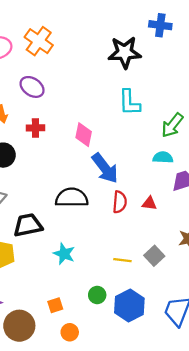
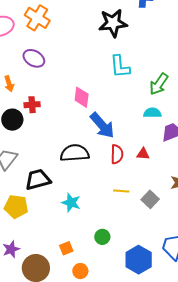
red cross: (35, 128) -> (32, 105), moved
yellow line: (122, 260) -> (121, 191), moved
blue hexagon: (129, 306) -> (139, 260), moved

